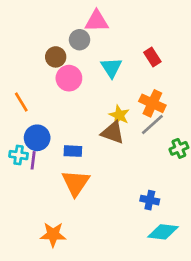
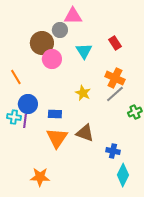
brown circle: (56, 57) -> (42, 43), size x1.5
yellow star: (119, 115) -> (83, 93), moved
brown triangle: (113, 132) -> (85, 133), moved
cyan diamond: (163, 232) -> (123, 175), turned -70

